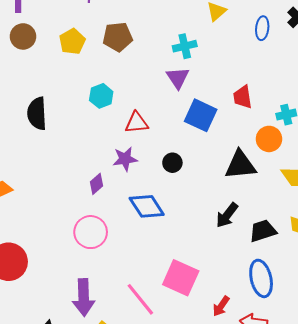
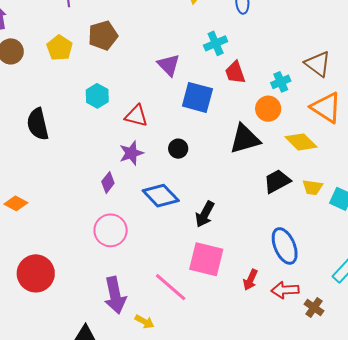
cyan cross: (185, 46) -> (216, 43), moved
red triangle: (137, 123) -> (136, 116), turned 30
black arrow: (227, 215) -> (205, 214), moved
black trapezoid: (263, 231) -> (277, 181), moved

